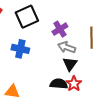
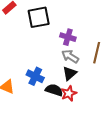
purple cross: (60, 29) -> (68, 37), turned 35
blue cross: (20, 49) -> (35, 76), moved

